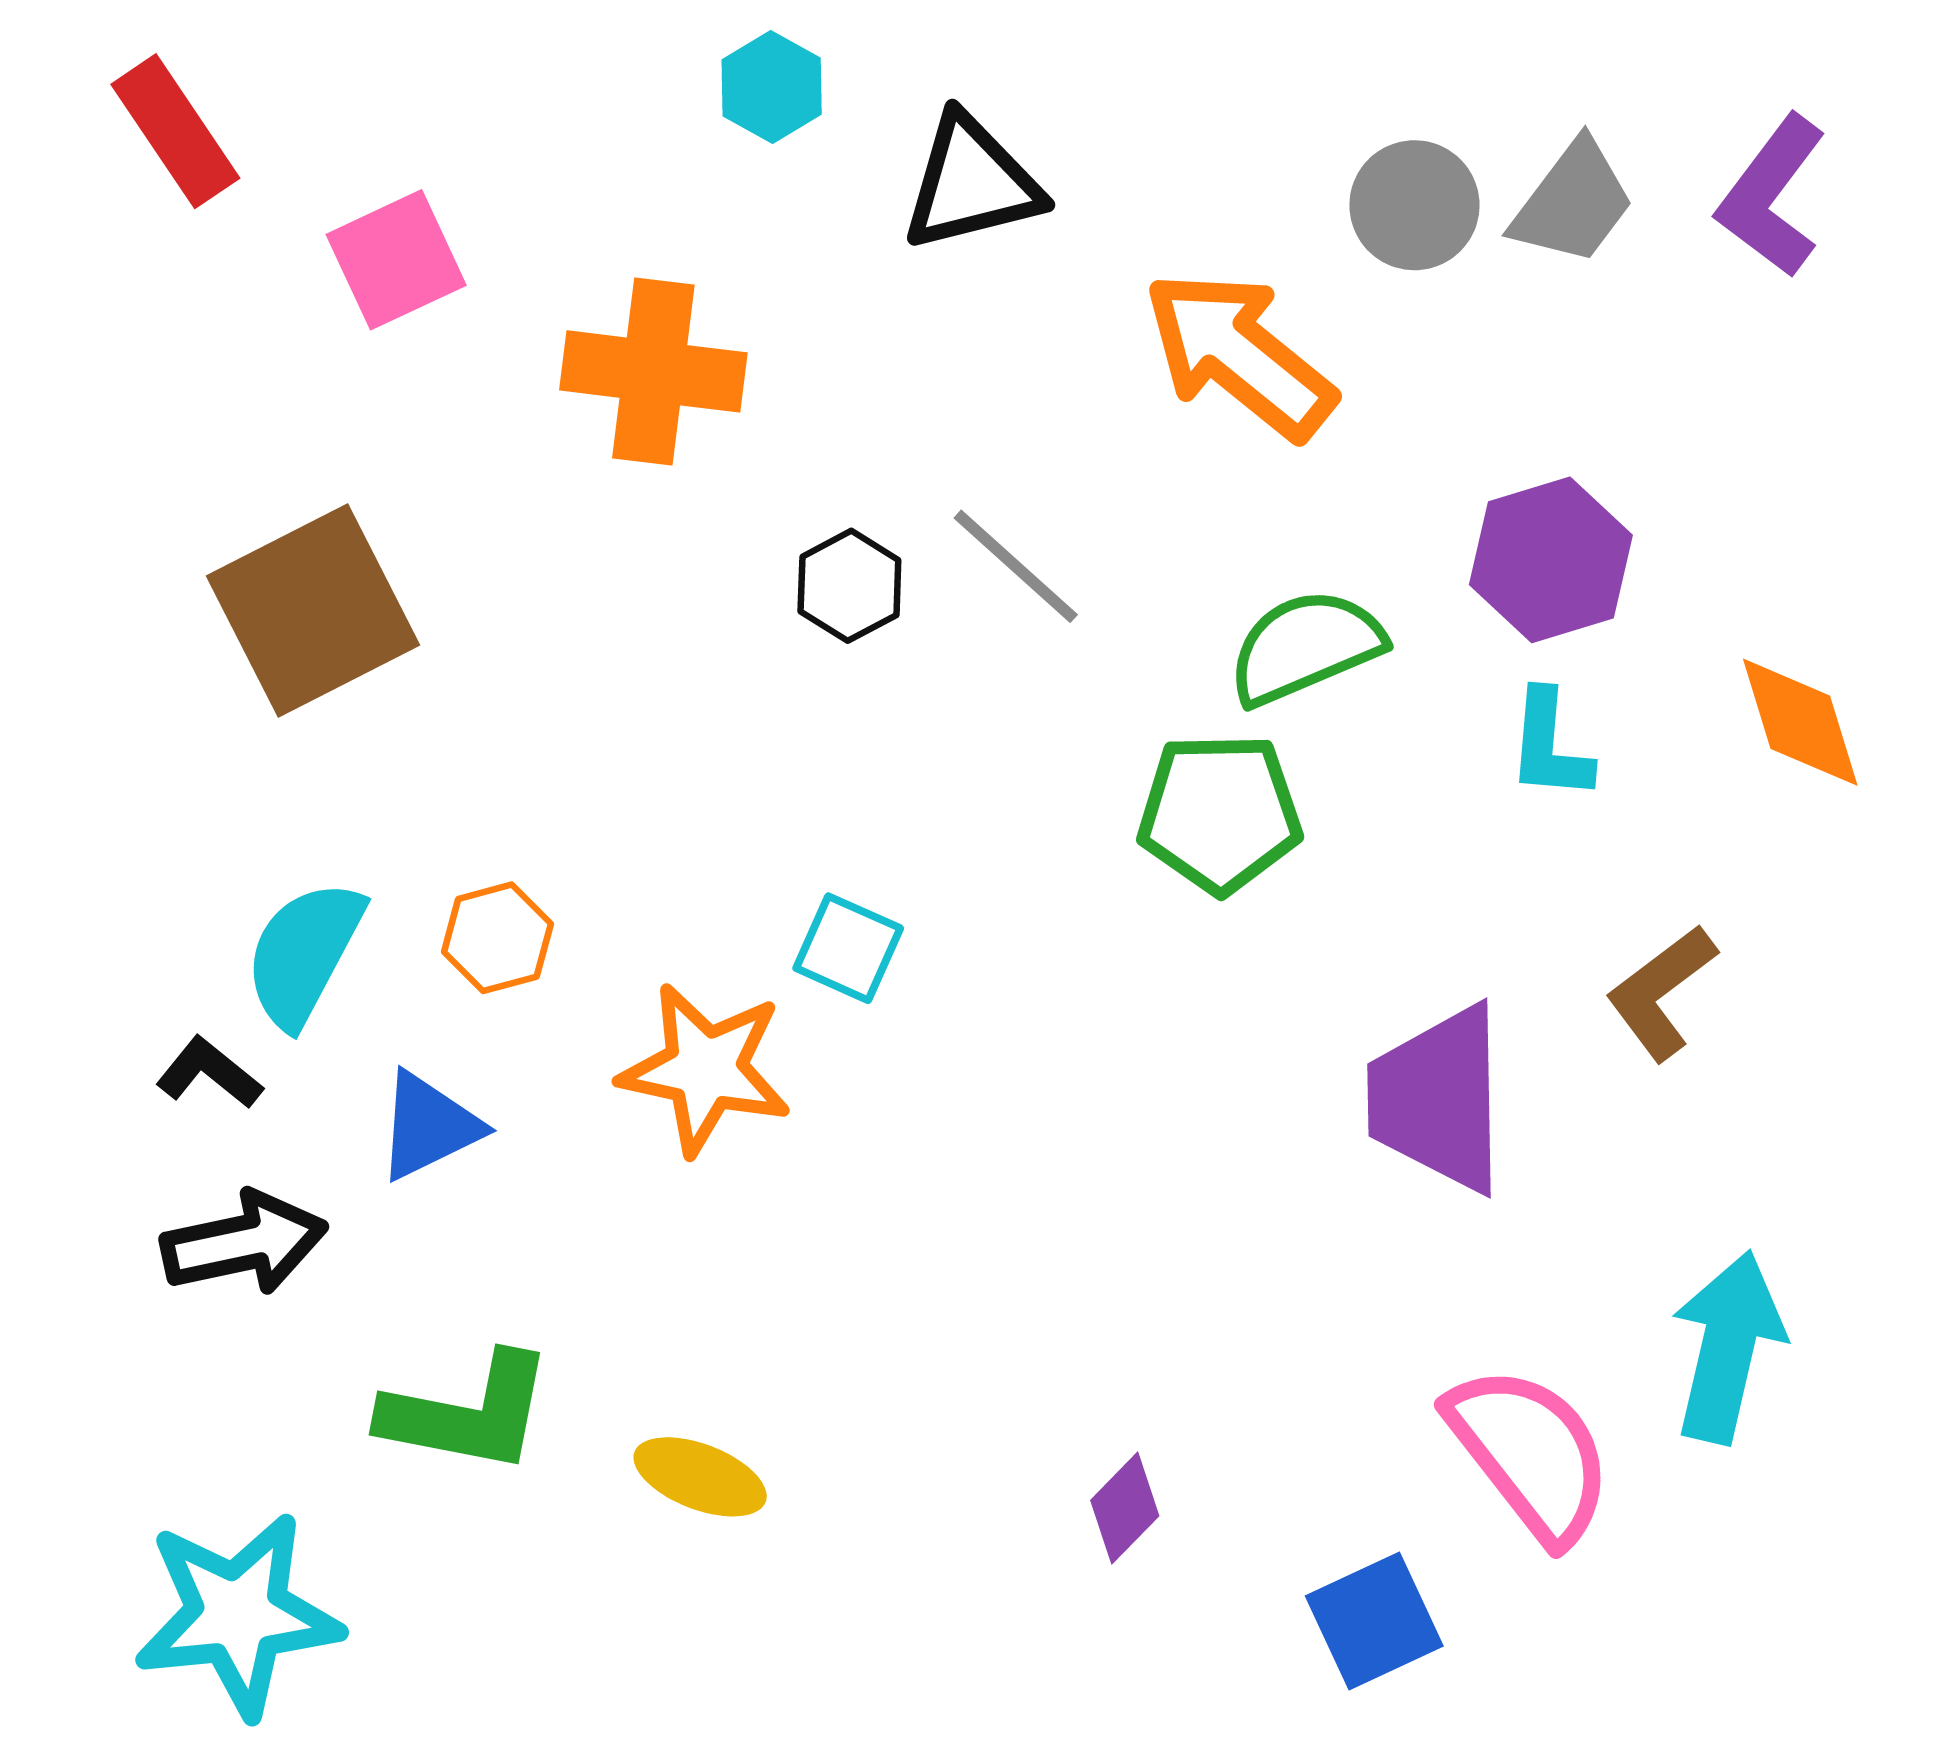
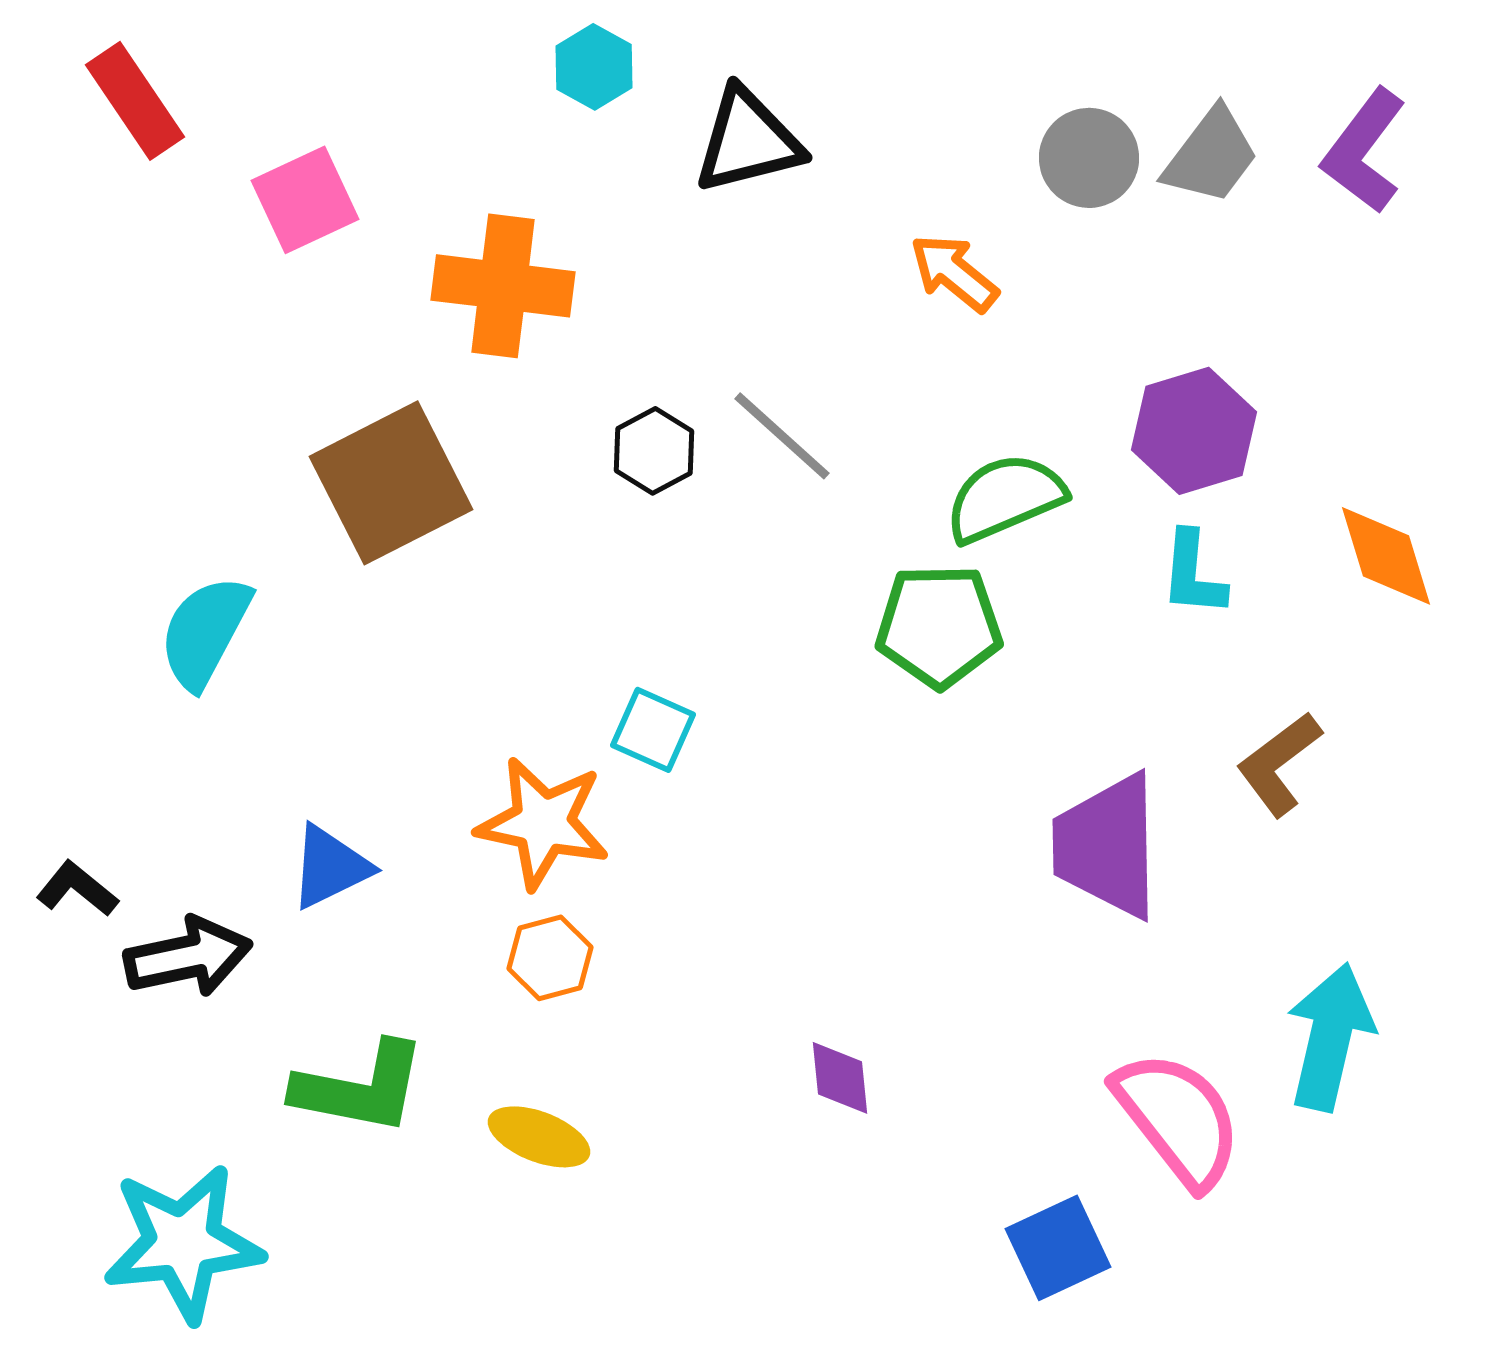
orange arrow: (1239, 355) -> (954, 273), size x0.6
brown square: (313, 610) -> (391, 483), moved
orange hexagon: (497, 938) -> (550, 958), moved
cyan semicircle: (304, 953) -> (205, 632), moved
black L-shape: (209, 1073) -> (77, 889), moved
purple diamond: (1125, 1508) -> (840, 1078), moved, turned -50

